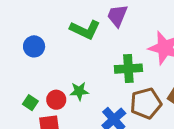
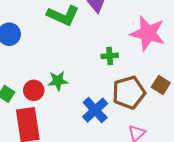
green cross: (128, 69) -> (110, 56), size x0.6

